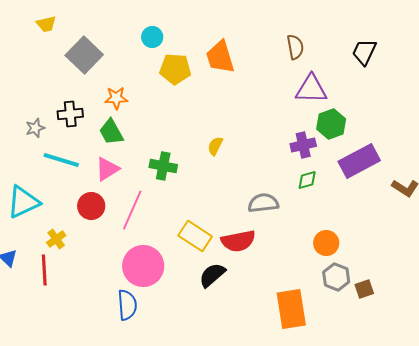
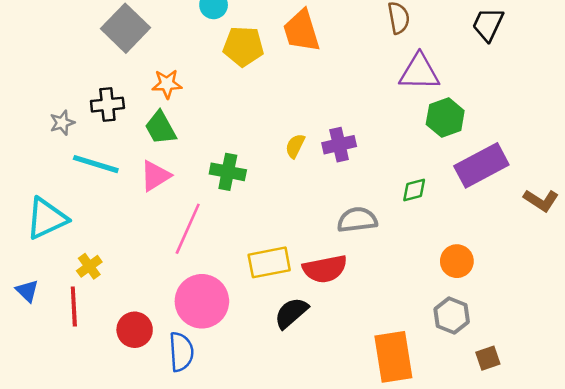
purple cross: (303, 145) -> (339, 145), moved
red circle: (91, 206) -> (135, 330), moved
yellow rectangle: (195, 236) -> (269, 262), turned -44
orange circle: (326, 243) -> (457, 261), moved
brown square: (364, 289) -> (488, 358), moved

